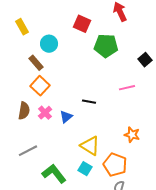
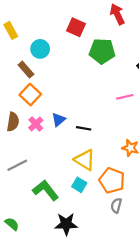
black line: (89, 102) -> (84, 128), moved
blue triangle: (66, 117) -> (59, 120), moved

